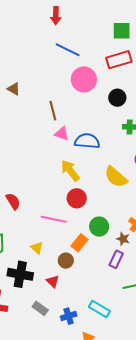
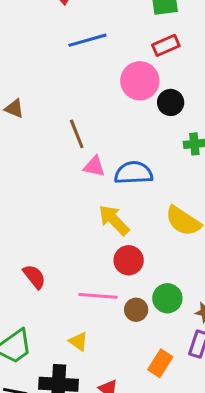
blue line: (68, 50) -> (87, 40), turned -35
red rectangle: (119, 60) -> (166, 45), size x0.7
pink circle: (84, 79) -> (140, 81), moved
orange rectangle: (80, 243) -> (160, 363), moved
brown circle: (66, 261) -> (136, 310), moved

